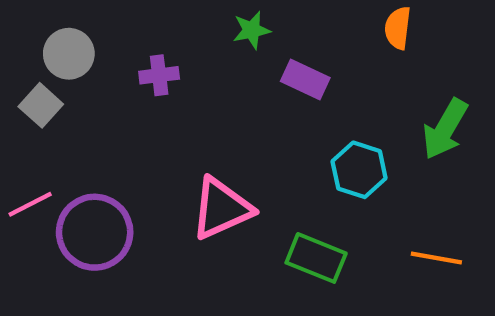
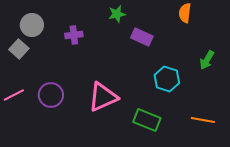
green arrow: (445, 129) -> (207, 60), size x0.7
purple circle: (95, 232) -> (51, 95), moved, size x0.7

